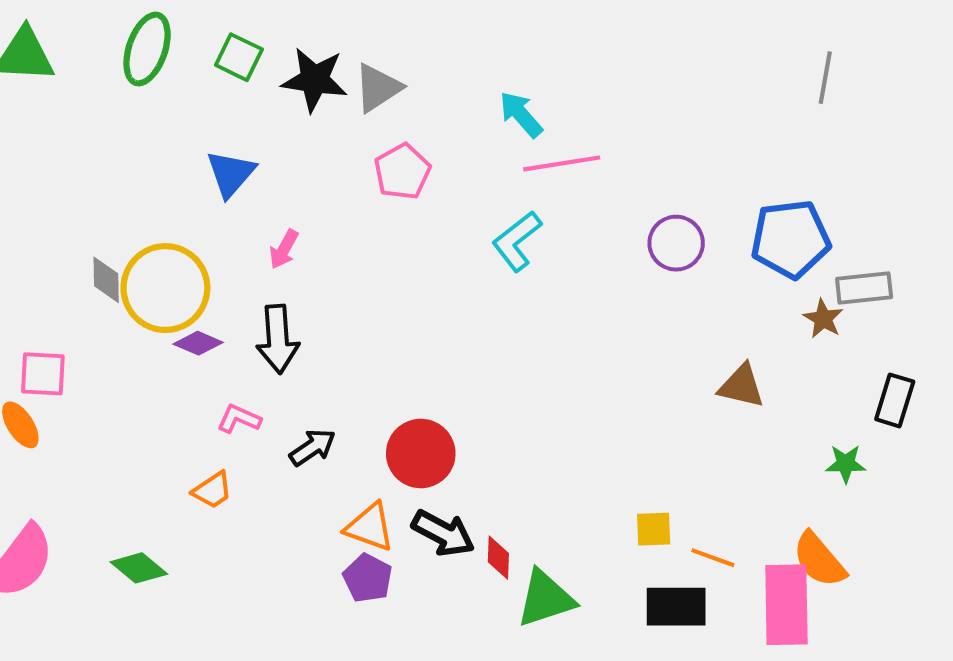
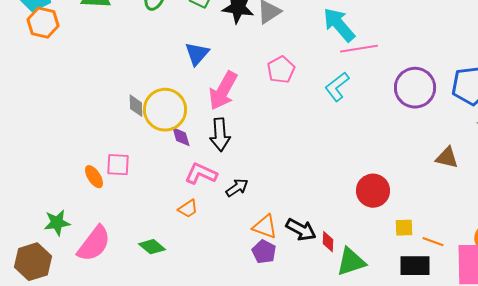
cyan arrow: (521, 114) -> (339, 25), size x1.5
pink pentagon: (402, 172) -> (281, 70), moved
purple circle: (676, 243) -> (415, 88), size x1.5
pink arrow: (284, 249) -> (223, 91), size x2.0
purple diamond: (198, 343) -> (181, 137), turned 50
pink square: (43, 374) -> (118, 165), moved
pink L-shape: (239, 419) -> (201, 174), size x1.5
red circle: (421, 453) -> (373, 191), moved

